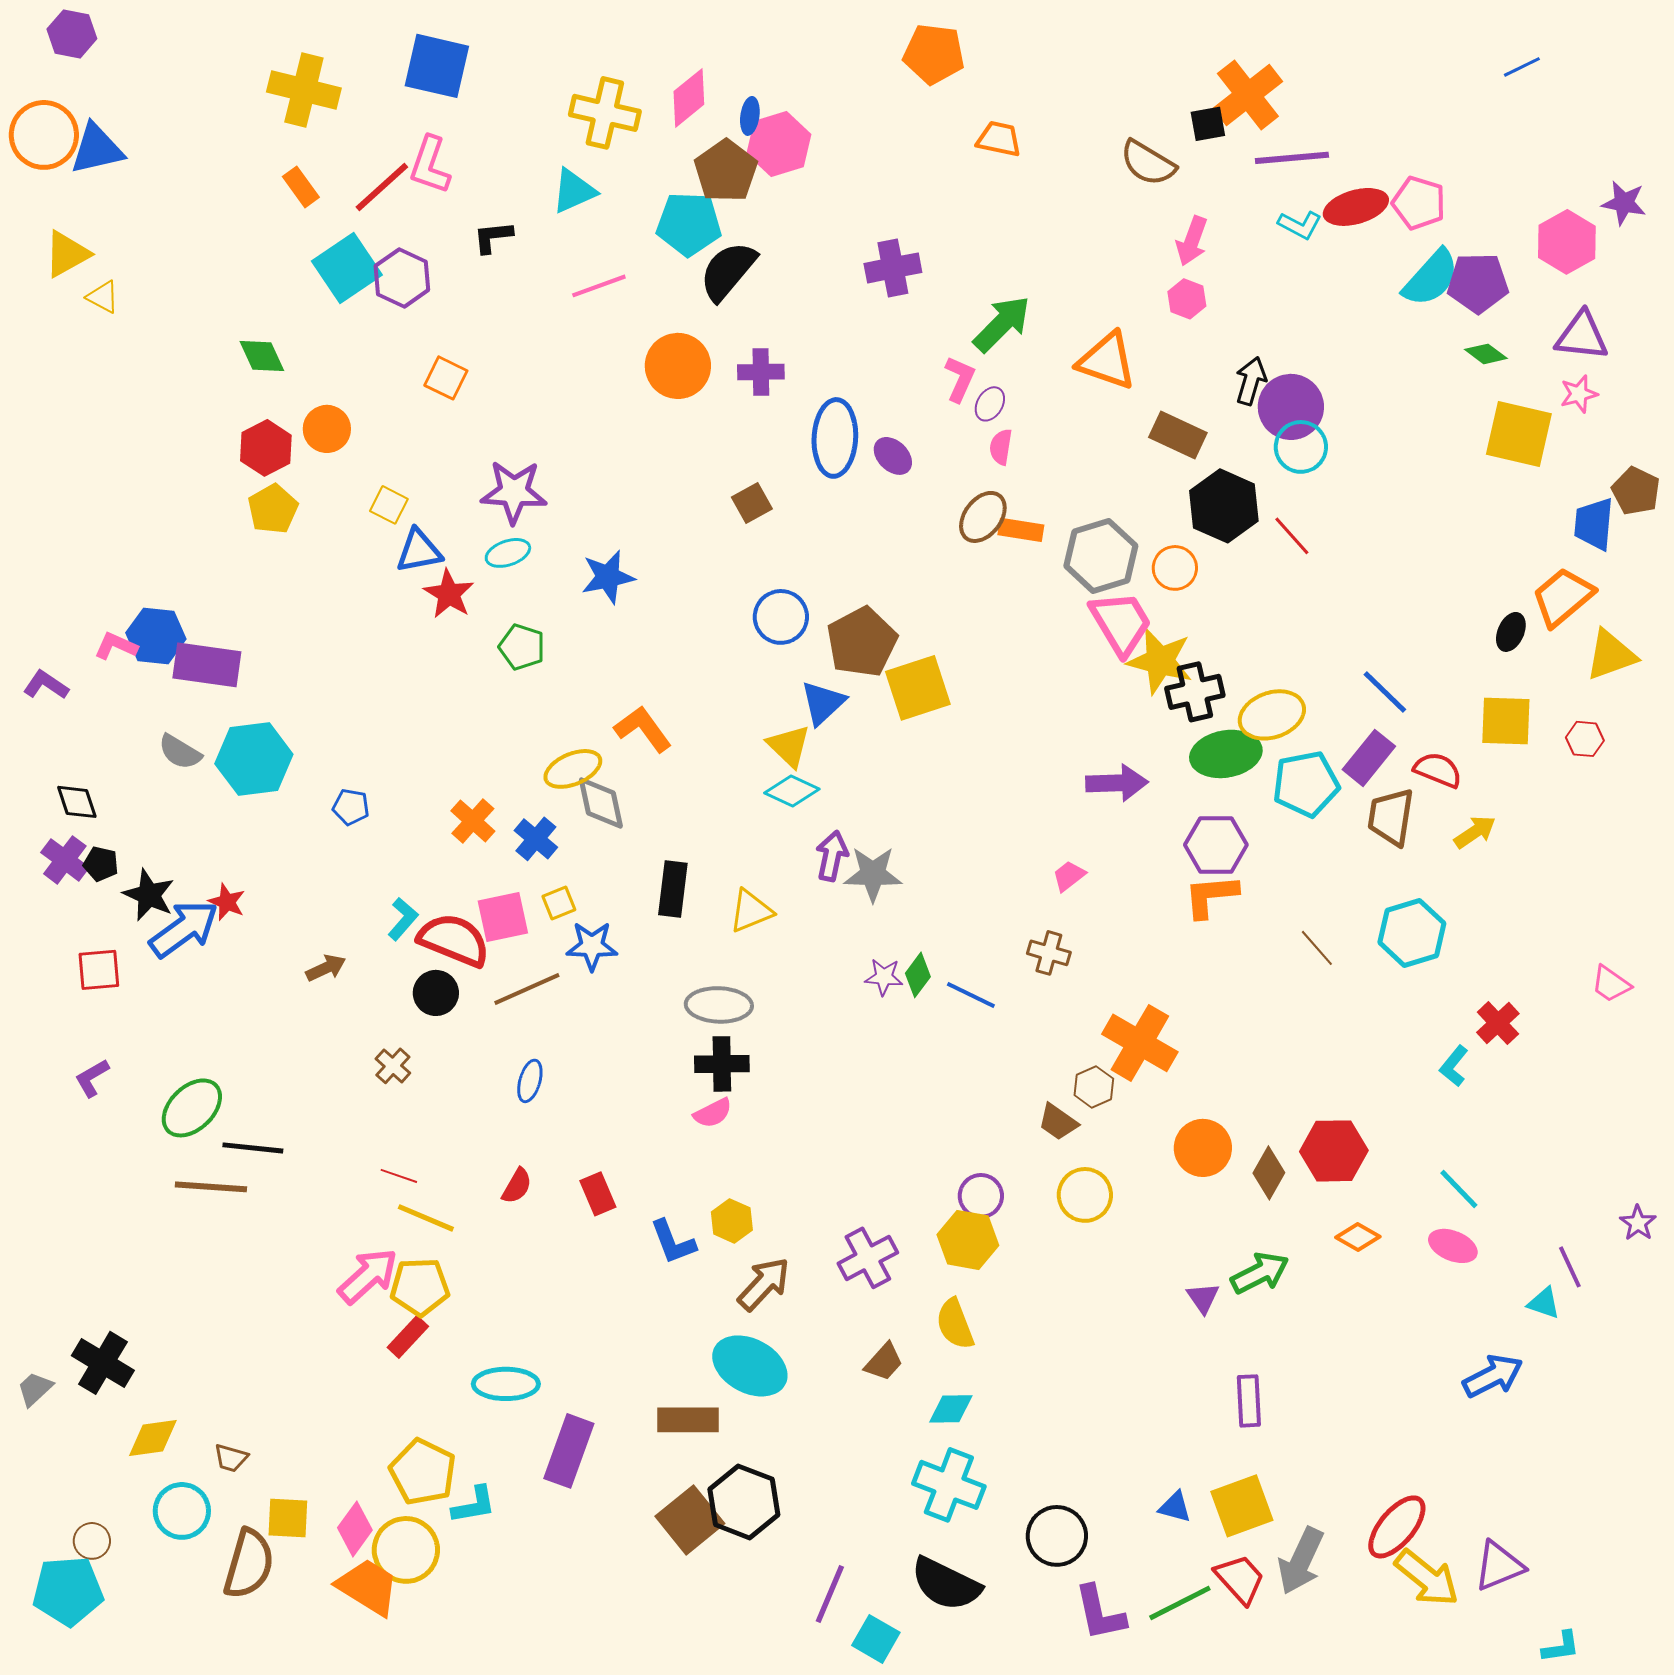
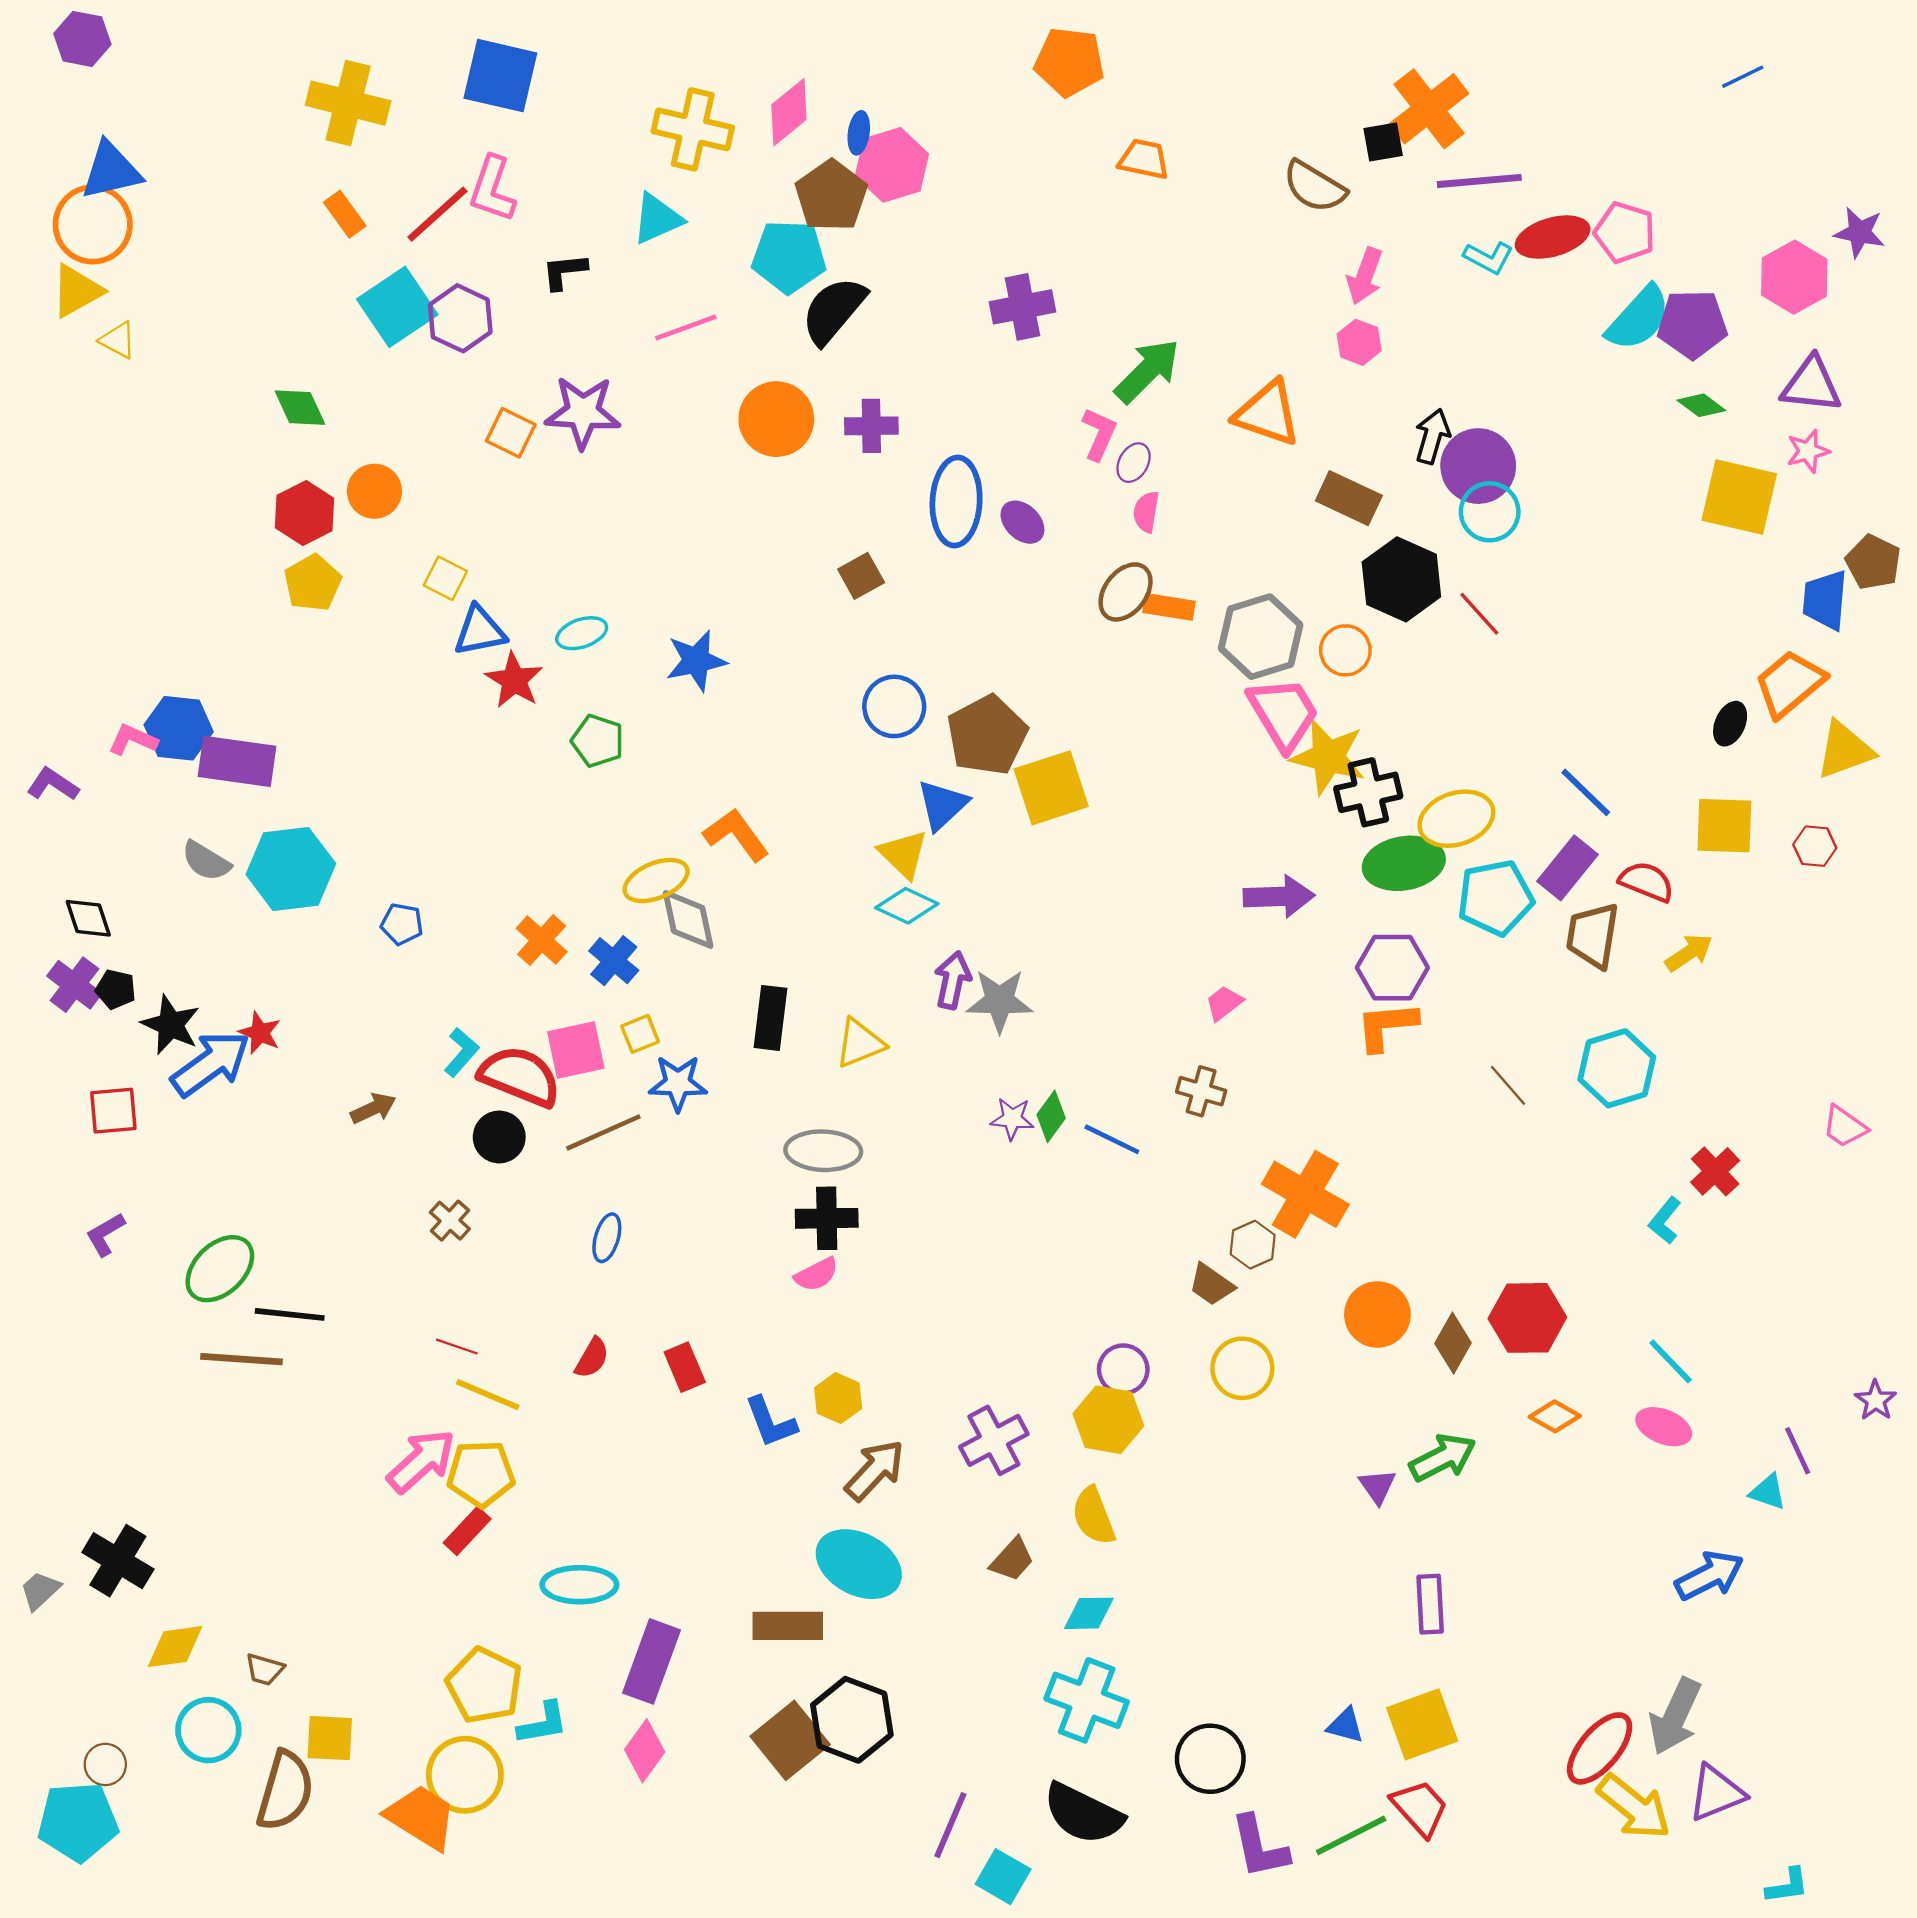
orange circle: (44, 135) -> (93, 224), moved
purple star: (514, 492) -> (583, 412), moved
pink diamond: (355, 1529) -> (645, 1751), moved
gray arrow: (1301, 1561) -> (1675, 1716), moved

